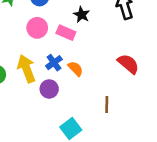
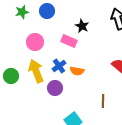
pink circle: (37, 28) -> (35, 42), moved
orange semicircle: (76, 69) -> (77, 71), turned 144

